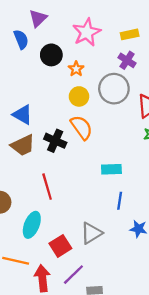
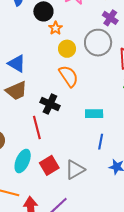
orange star: (76, 69) -> (55, 28), moved
black cross: (55, 141) -> (50, 104), moved
red square: (60, 246) -> (49, 165), moved

